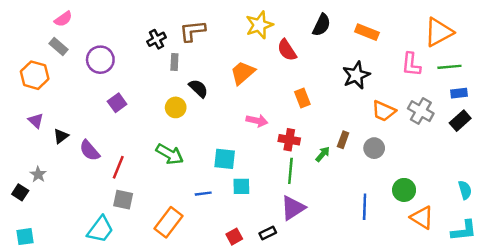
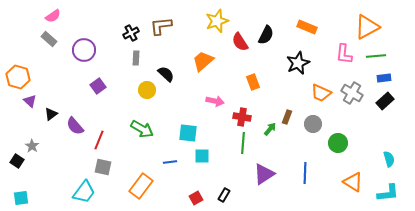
black semicircle: (322, 25) -> (266, 35), moved
gray rectangle: (174, 62) -> (136, 58), moved
orange hexagon: (35, 75) -> (18, 77), moved
green circle: (404, 190) -> (338, 143), moved
purple triangle: (293, 208) -> (264, 174), moved
black rectangle: (268, 233) -> (224, 195), turned -32

